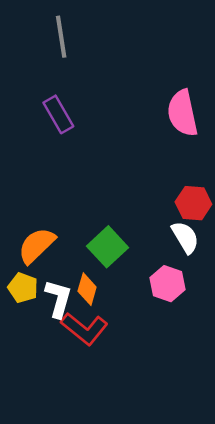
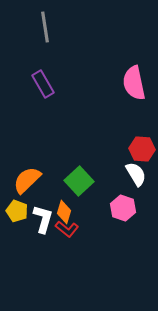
red L-shape: (84, 329) -> (67, 229), moved, size x0.7

